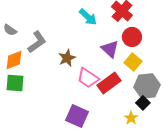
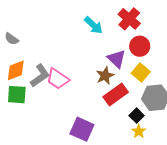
gray L-shape: (37, 42) -> (40, 76), moved
brown star: (67, 58) -> (105, 76), moved
pink trapezoid: (88, 78) -> (58, 79), moved
black square: (143, 103) -> (137, 116), moved

